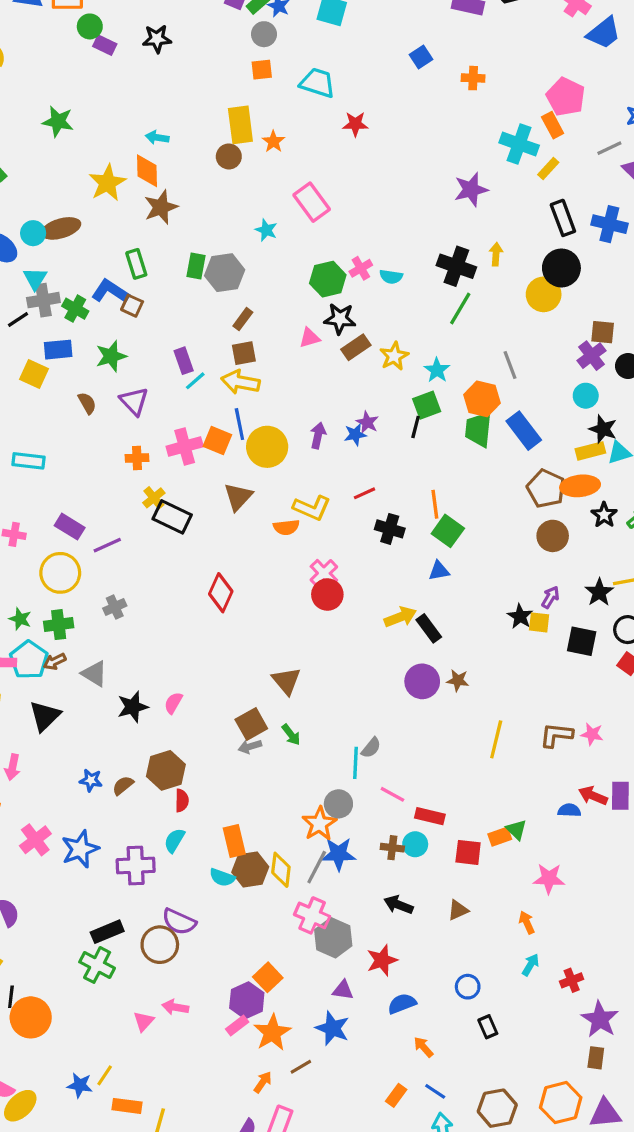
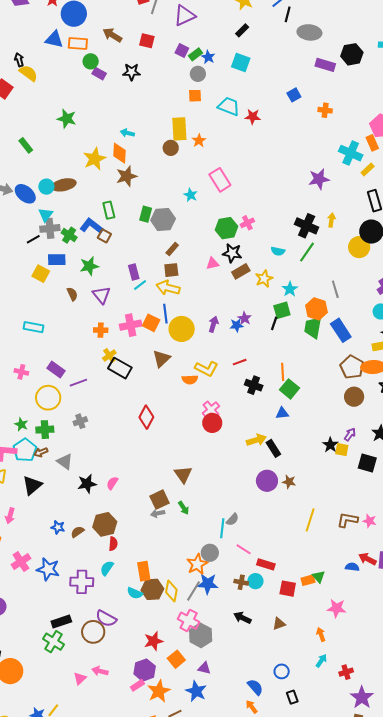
red star: (355, 124) -> (253, 117), moved
cyan semicircle: (391, 277) -> (278, 251), moved
blue star: (80, 849) -> (48, 569), turned 30
red star: (382, 960) -> (153, 641), moved
orange square: (268, 977) -> (176, 659), moved
blue semicircle: (402, 1004) -> (255, 687), moved, turned 66

